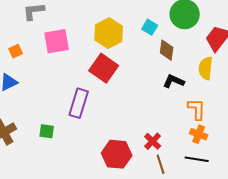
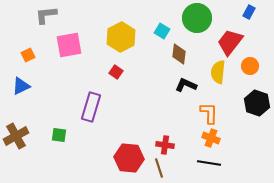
red square: (104, 68) -> (116, 72), size x0.5
red cross: (153, 141) -> (165, 145), turned -36
brown line: (161, 164) -> (159, 168), moved

